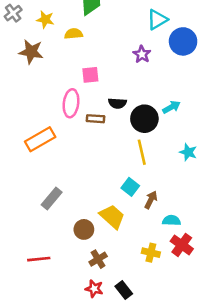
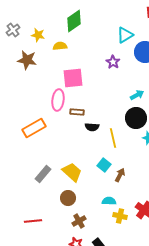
pink square: (90, 75) -> (73, 78), size x1.5
black semicircle: (117, 103) -> (92, 127), moved
cyan arrow: (171, 107) -> (137, 95), moved
black circle: (144, 119) -> (136, 118), moved
yellow trapezoid: (112, 217) -> (72, 172), moved
cyan semicircle: (171, 220) -> (109, 201), moved

